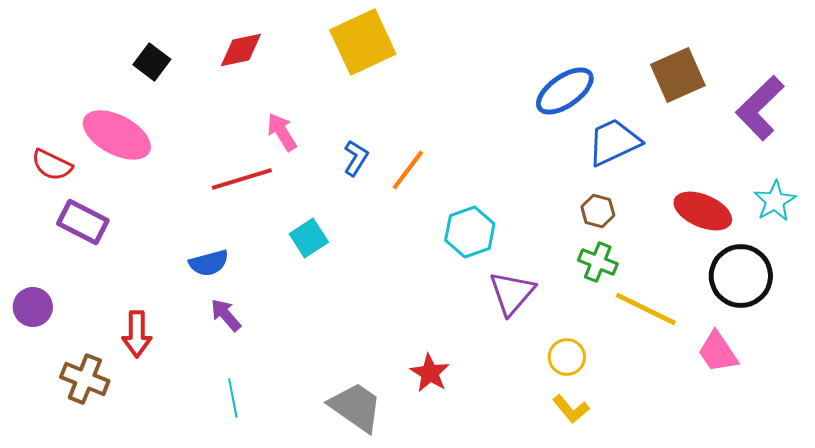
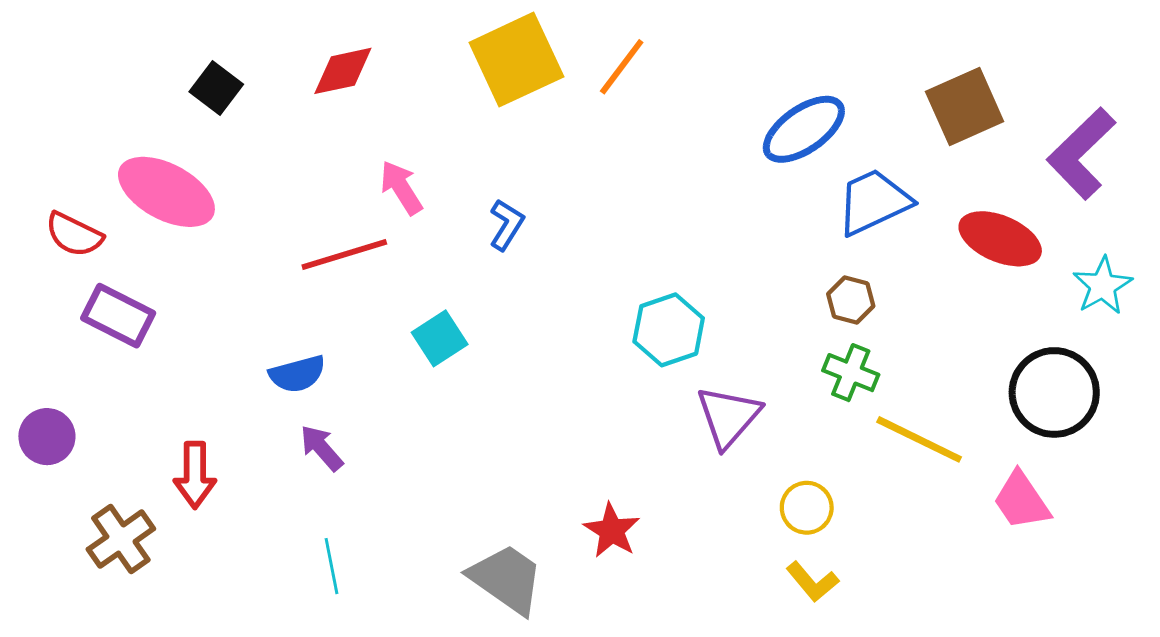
orange line: (408, 170) -> (622, 67), moved
red ellipse: (703, 211) -> (1000, 239), moved
brown cross: (85, 379) -> (121, 539), turned 33

